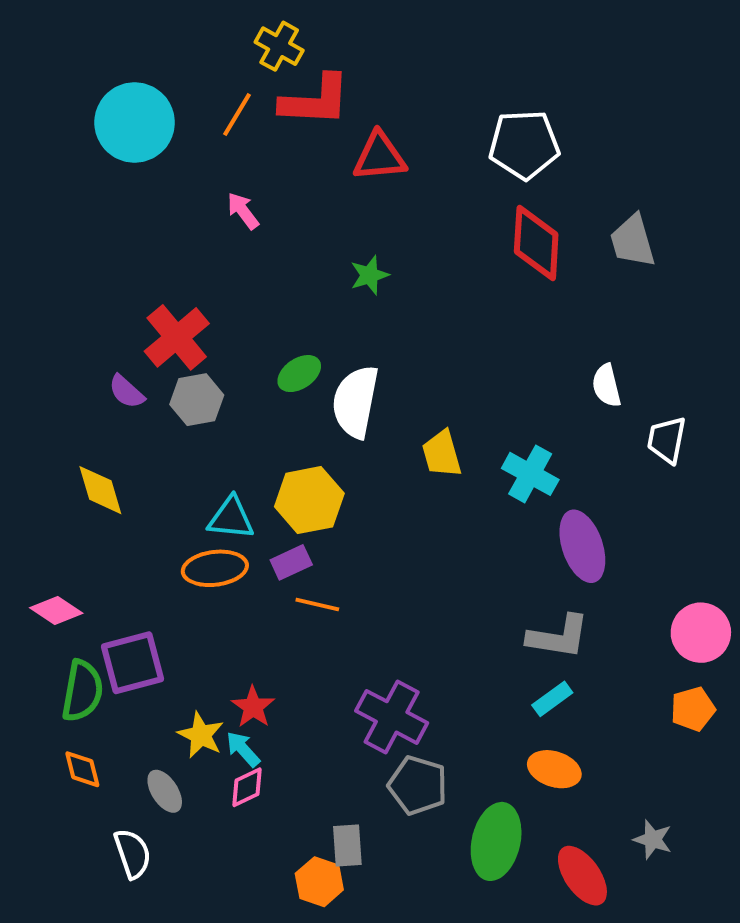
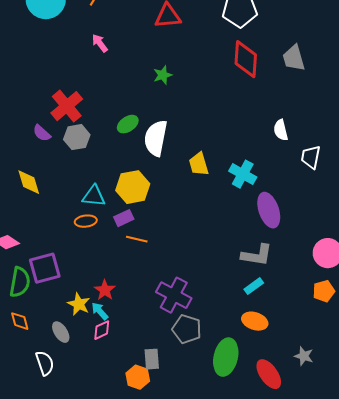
orange ellipse: (215, 568) -> (86, 221), size x0.7

